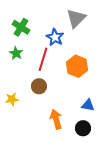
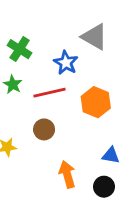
gray triangle: (76, 18) -> (94, 37), turned -45
red line: (43, 59) -> (49, 93), turned 60

